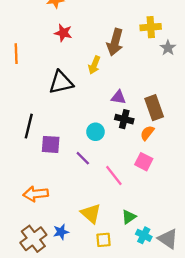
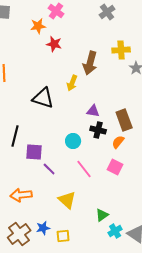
red star: (63, 33) -> (54, 44), moved
black triangle: (61, 82) -> (43, 98), turned 30
purple line: (83, 158) -> (49, 169), moved
pink line: (114, 175) -> (84, 169), moved
yellow triangle: (91, 213) -> (67, 200), moved
cyan cross: (144, 235) -> (115, 231), turned 32
yellow square: (104, 240) -> (63, 236), moved

